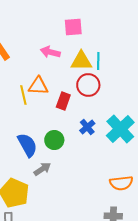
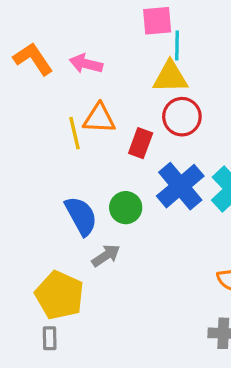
pink arrow: (50, 52) -> (86, 64), moved
cyan line: (98, 61) -> (177, 46), moved
blue cross: (87, 127) -> (180, 186), size x1.8

